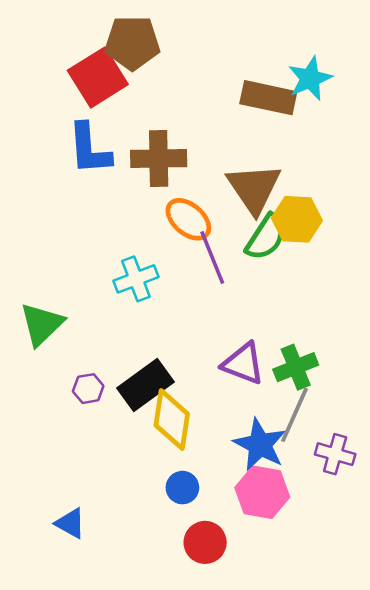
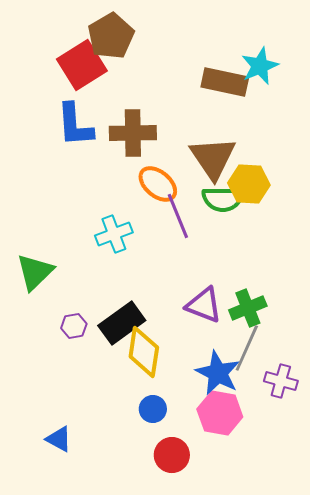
brown pentagon: (132, 43) -> (111, 36), turned -30
green semicircle: (266, 237) -> (223, 199), turned 57

